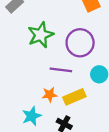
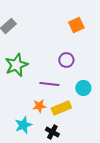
green star: (41, 35) -> (16, 65), moved
purple circle: (80, 43) -> (66, 60), size x0.6

